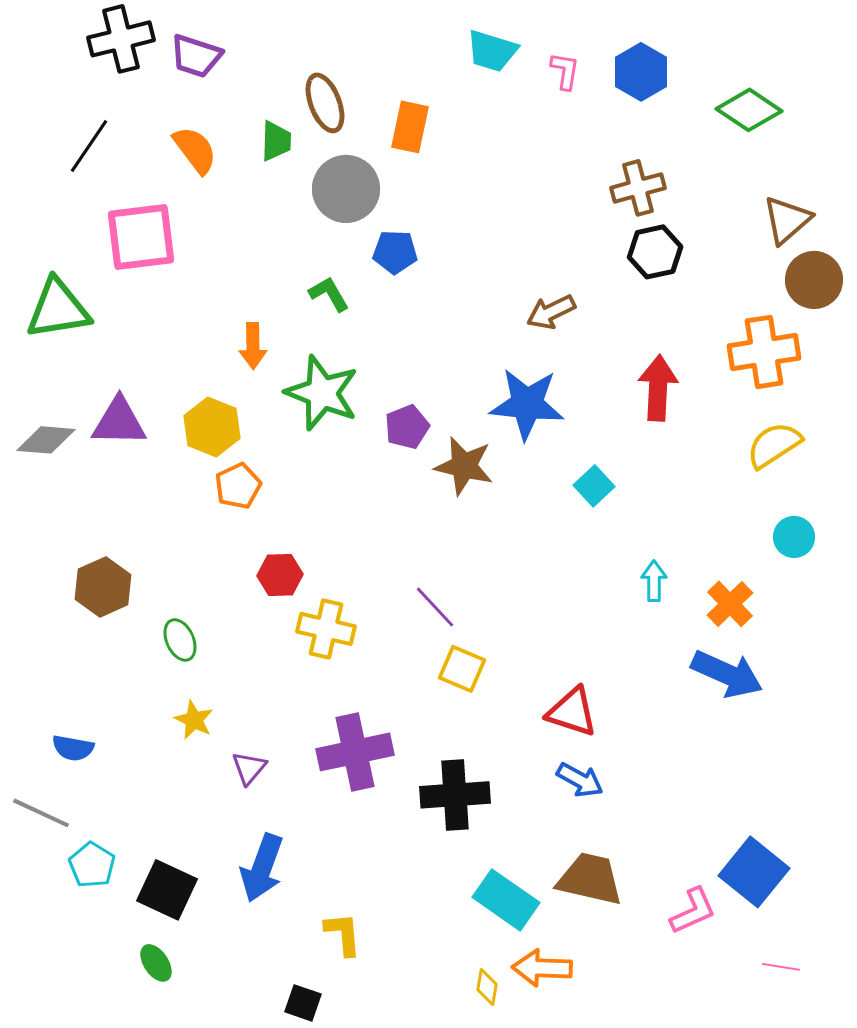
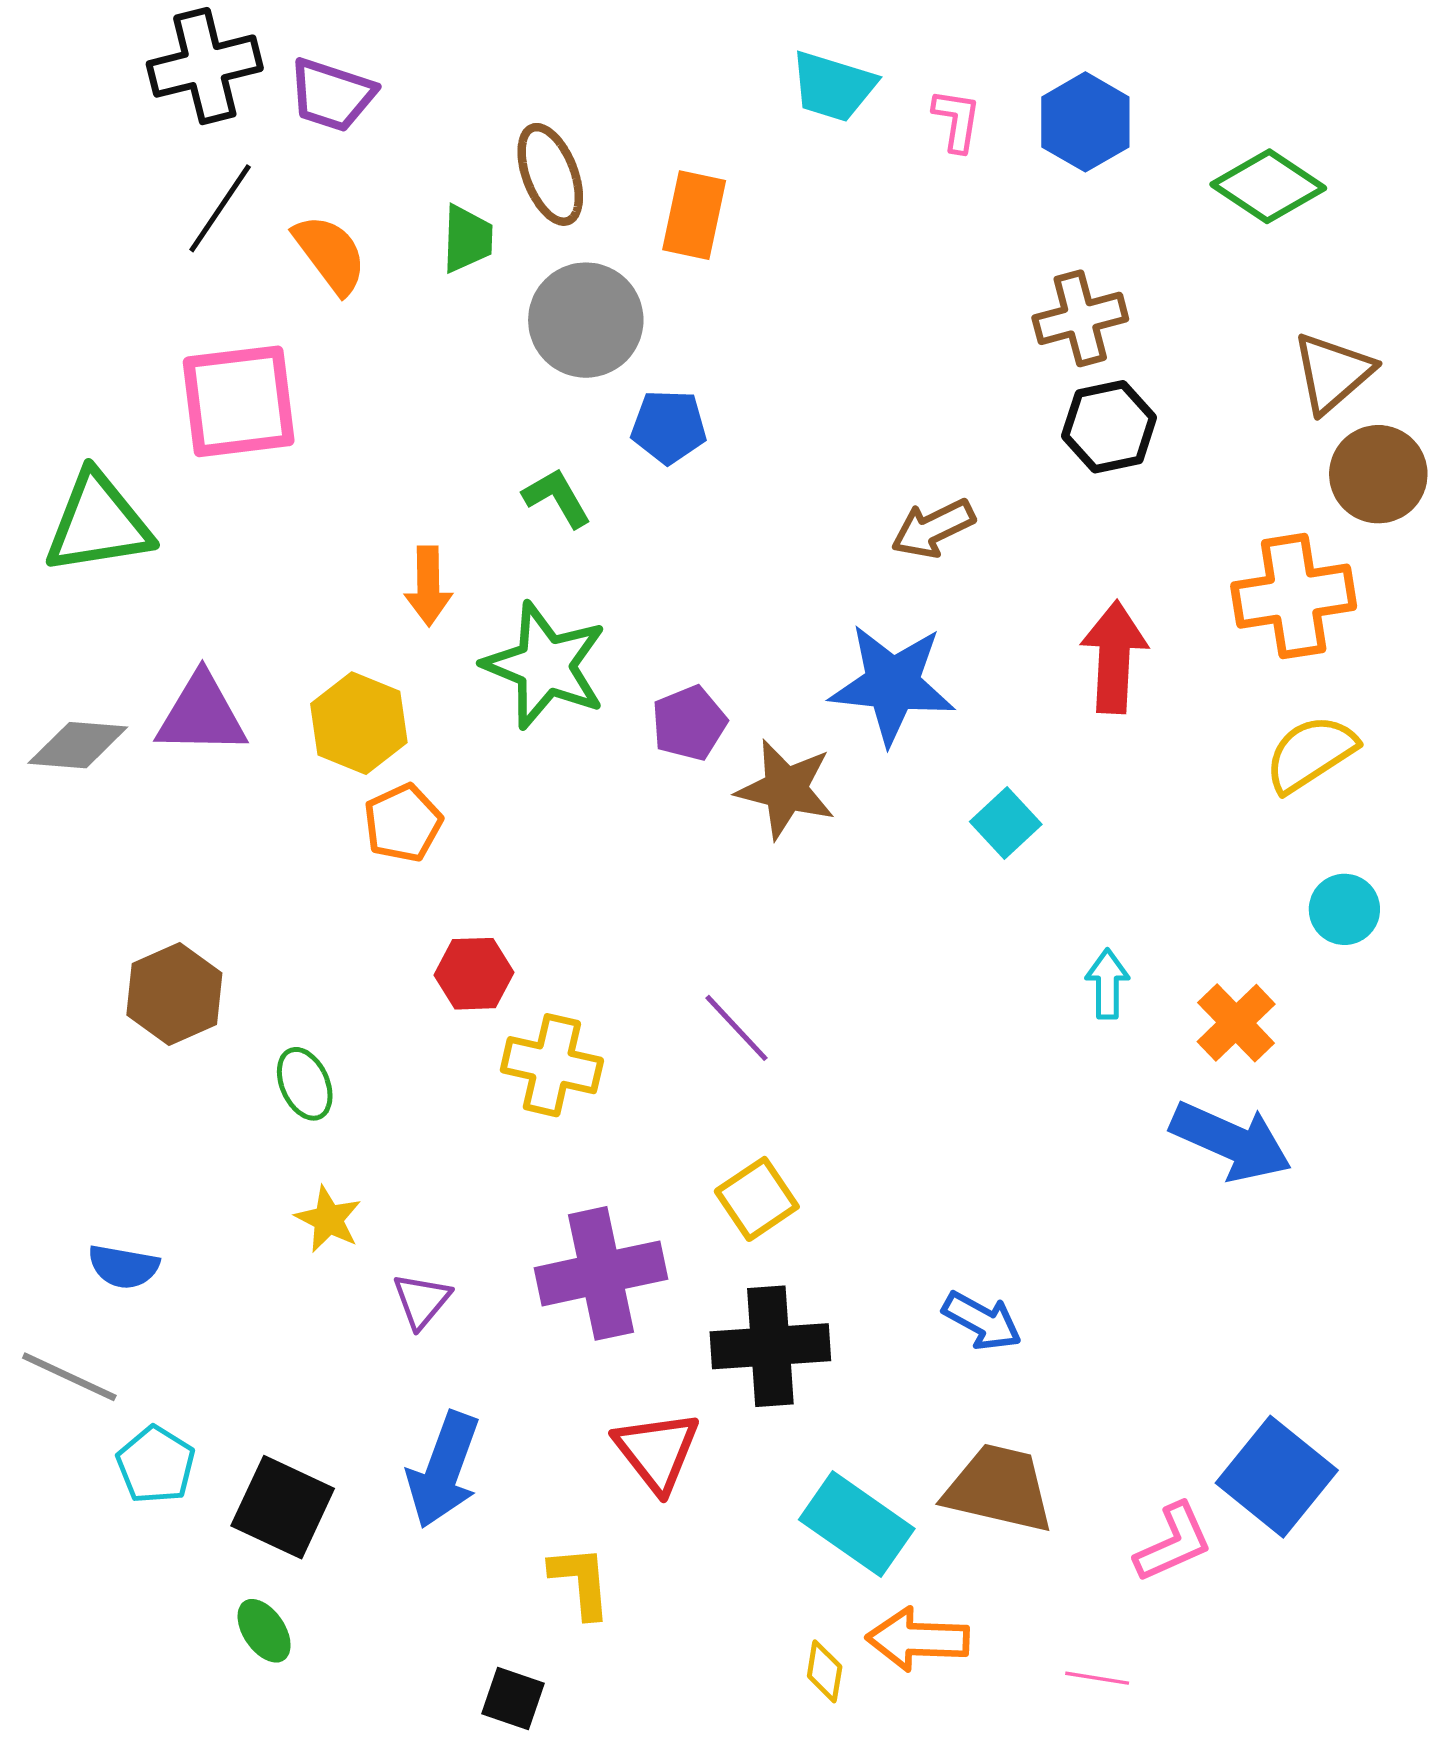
black line: (89, 146) -> (220, 208), moved
yellow square: (462, 669) -> (757, 1199), moved, turned 33
red triangle: (572, 712) -> (657, 1451), moved, turned 34
pink line: (781, 967) -> (1097, 1678), moved

